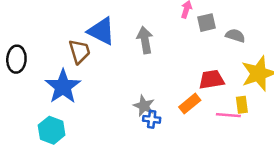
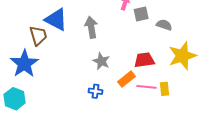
yellow rectangle: (242, 105) -> (165, 89), moved
gray star: (144, 106) -> (101, 61), moved
pink line: (228, 115) -> (146, 87), moved

